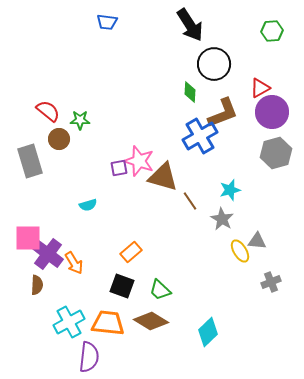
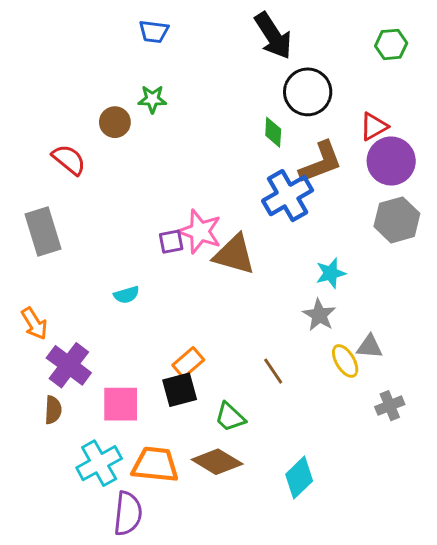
green star: (80, 120) -> (152, 99), moved
brown circle: (59, 139) -> (115, 122), moved
brown line: (190, 201) -> (273, 371), moved
pink square: (28, 238) -> (121, 404), moved
orange arrow: (74, 263) -> (34, 324), moved
black square: (122, 286) -> (180, 390), moved, turned -35

